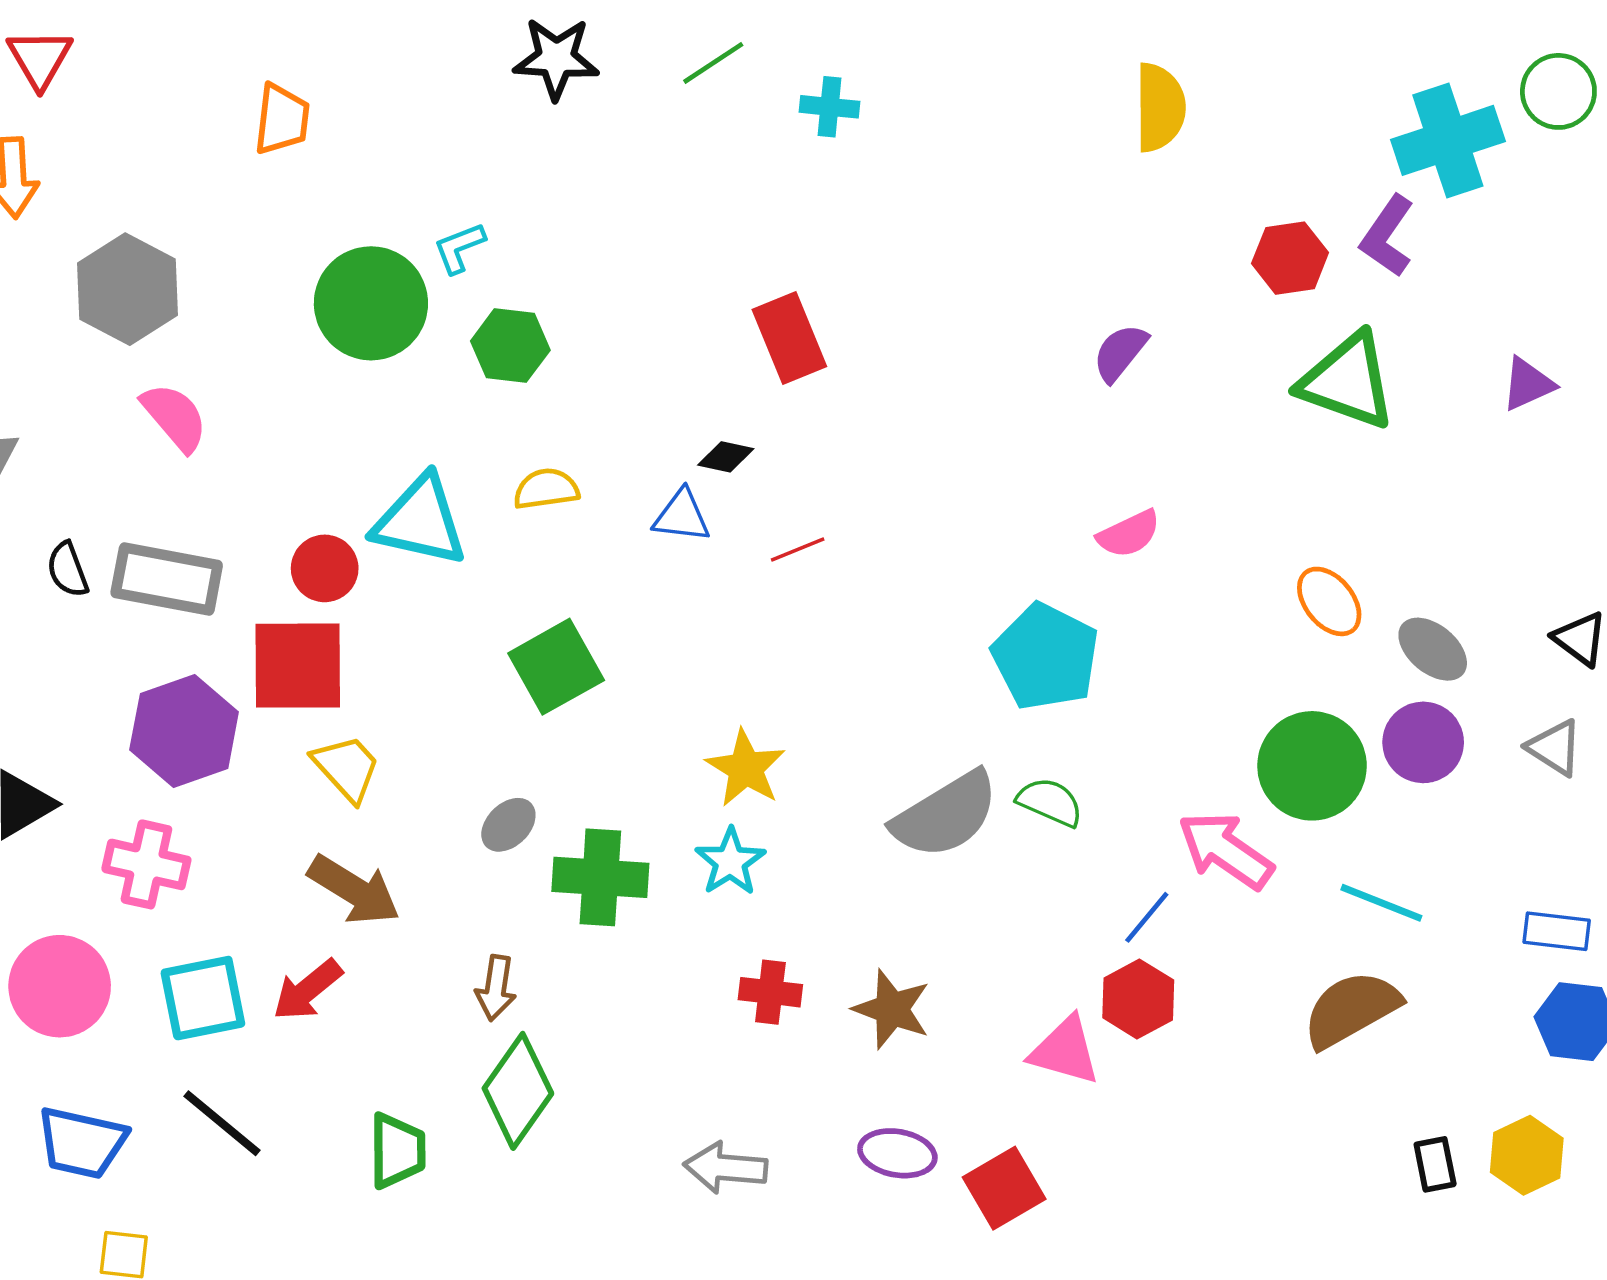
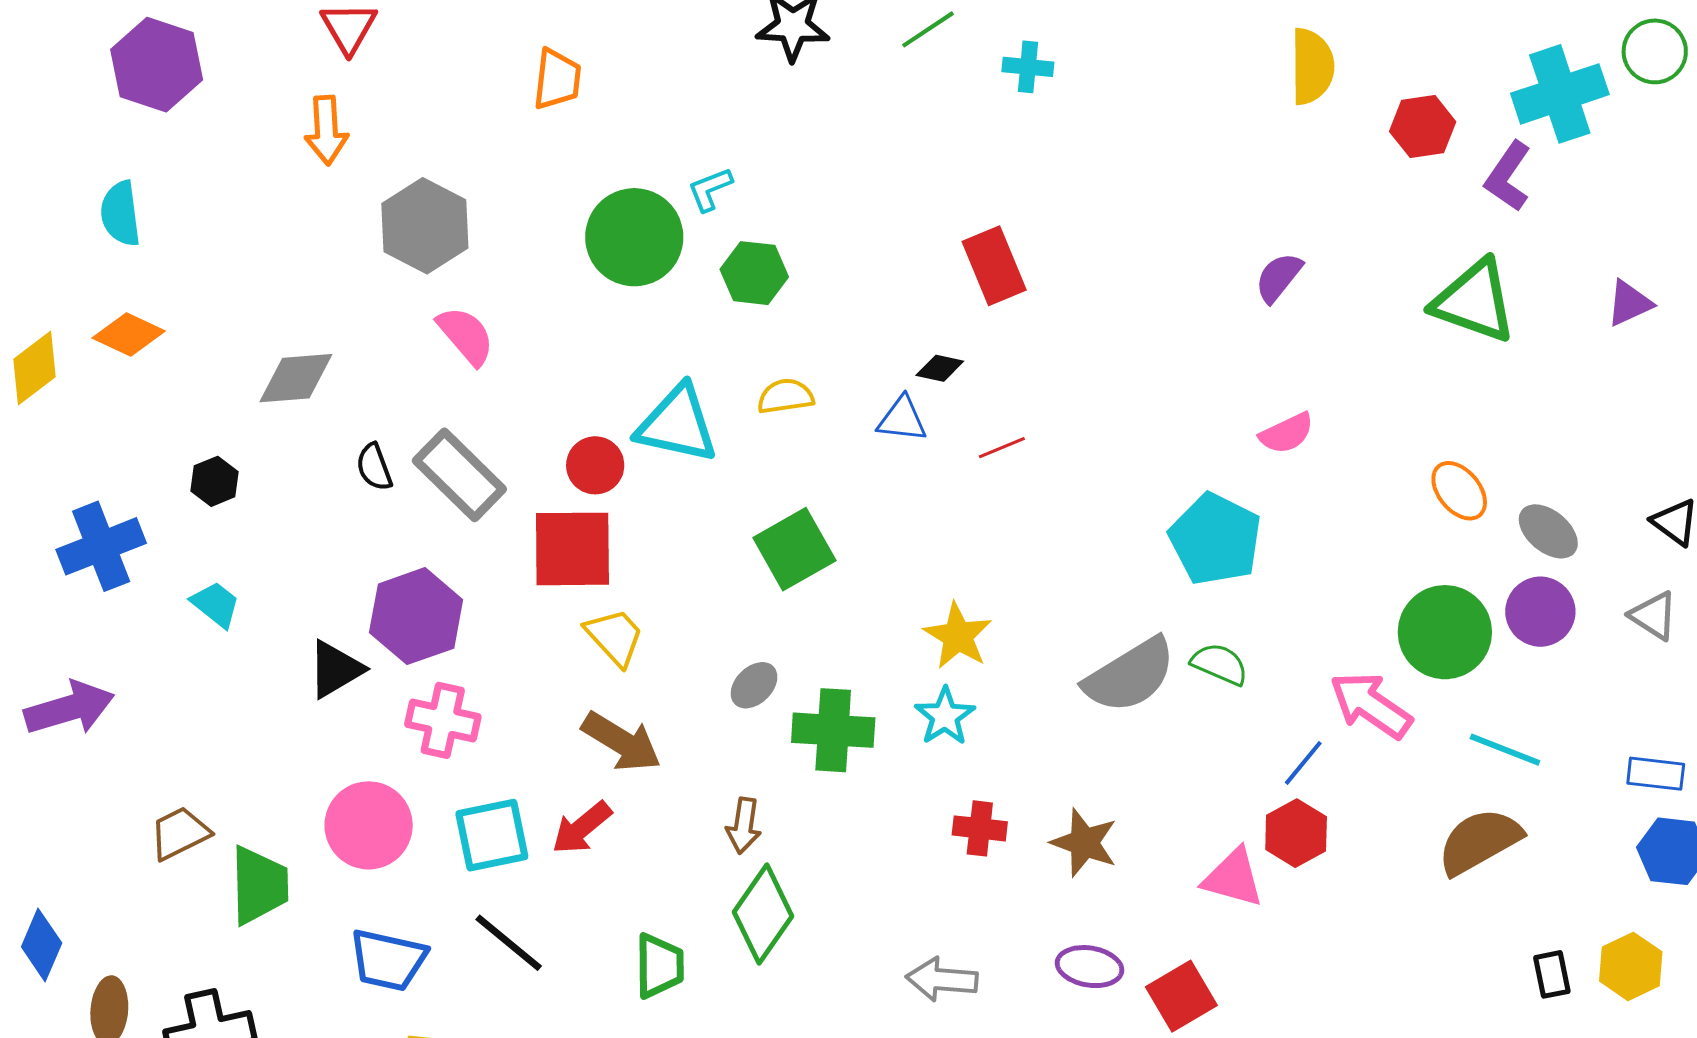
red hexagon: (1290, 258) -> (1423, 127), moved
gray rectangle: (167, 579) -> (459, 475), turned 34
purple hexagon: (184, 731) -> (416, 616), moved

